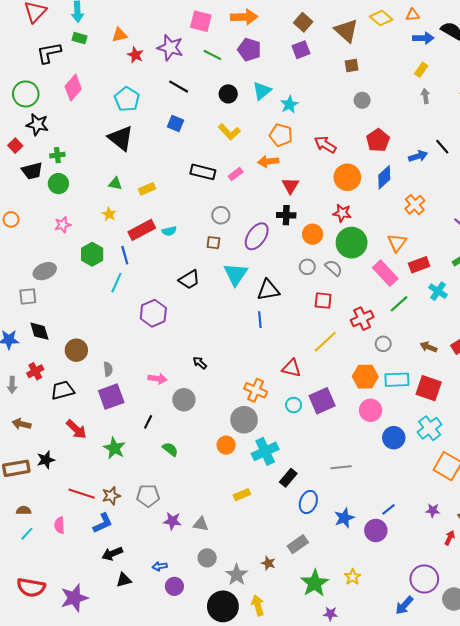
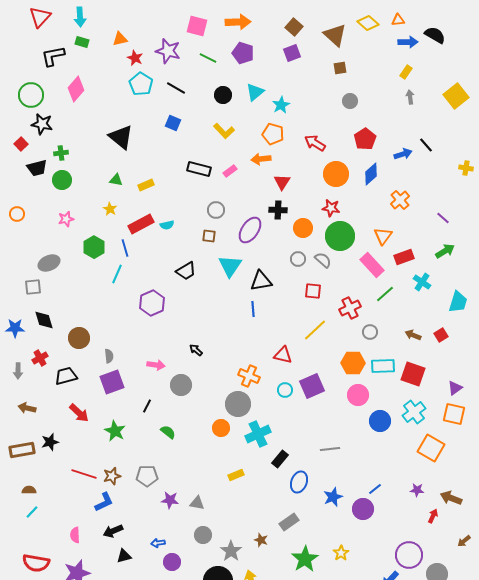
cyan pentagon: (127, 99) -> (141, 84), moved
pink semicircle: (59, 525) -> (75, 535), moved

